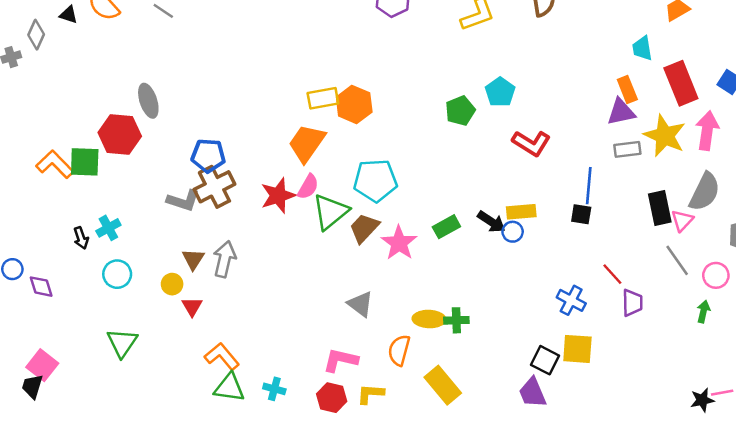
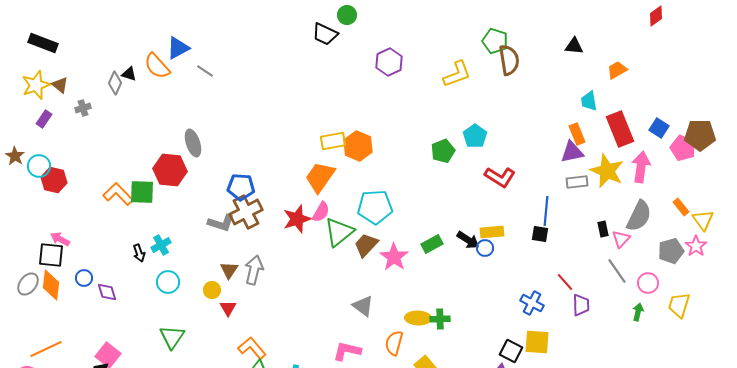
gray diamond: (36, 35) -> (115, 83), moved
black rectangle: (660, 208) -> (603, 229), size x0.6

